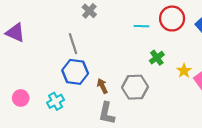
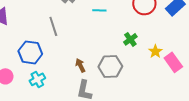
cyan line: (142, 26) -> (99, 10), moved
blue hexagon: (75, 72) -> (30, 52), moved

